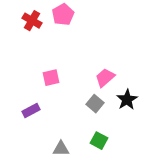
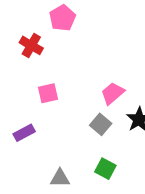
red cross: (32, 21) -> (31, 45), moved

